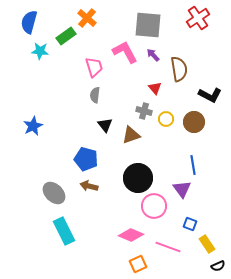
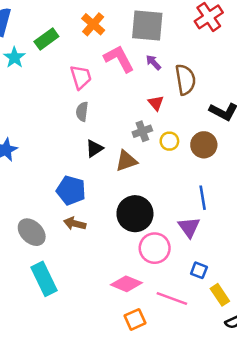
orange cross: (87, 18) -> (93, 24), moved
cyan star: (40, 51) -> (14, 57), turned 30
gray cross: (144, 111) -> (142, 131), turned -35
black triangle: (105, 125) -> (94, 148), turned 35

